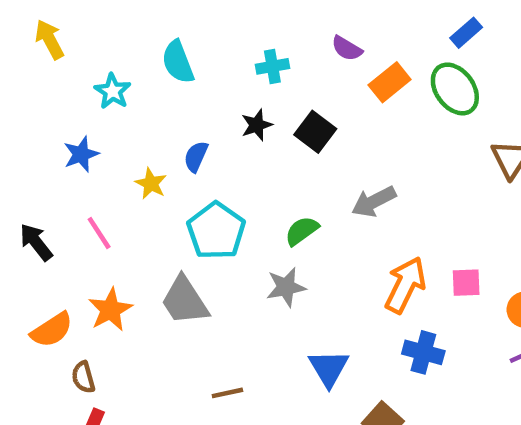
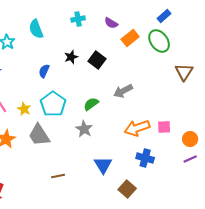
cyan cross: (272, 66) -> (78, 19), moved
yellow star: (151, 184) -> (24, 109), moved
orange arrow: (405, 285) -> (137, 128), turned -135
gray star: (286, 287) -> (84, 129), turned -30

